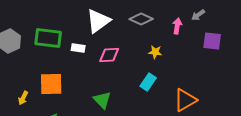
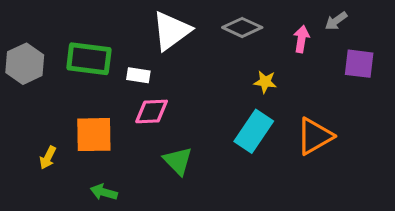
pink diamond: (109, 55) -> (152, 111), moved
cyan rectangle: (148, 82) -> (254, 131), size x1.4
orange triangle: (185, 100) -> (315, 136), moved

